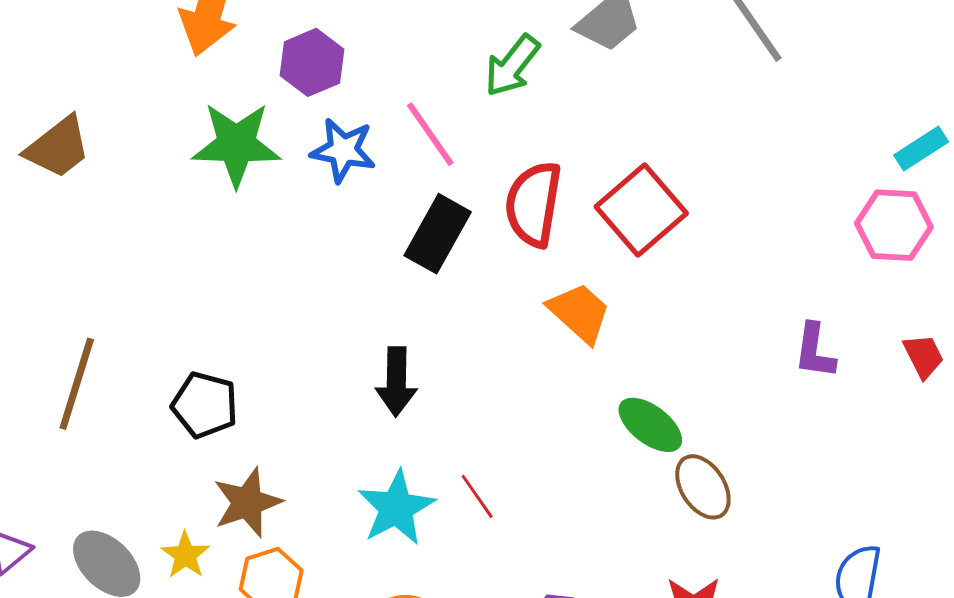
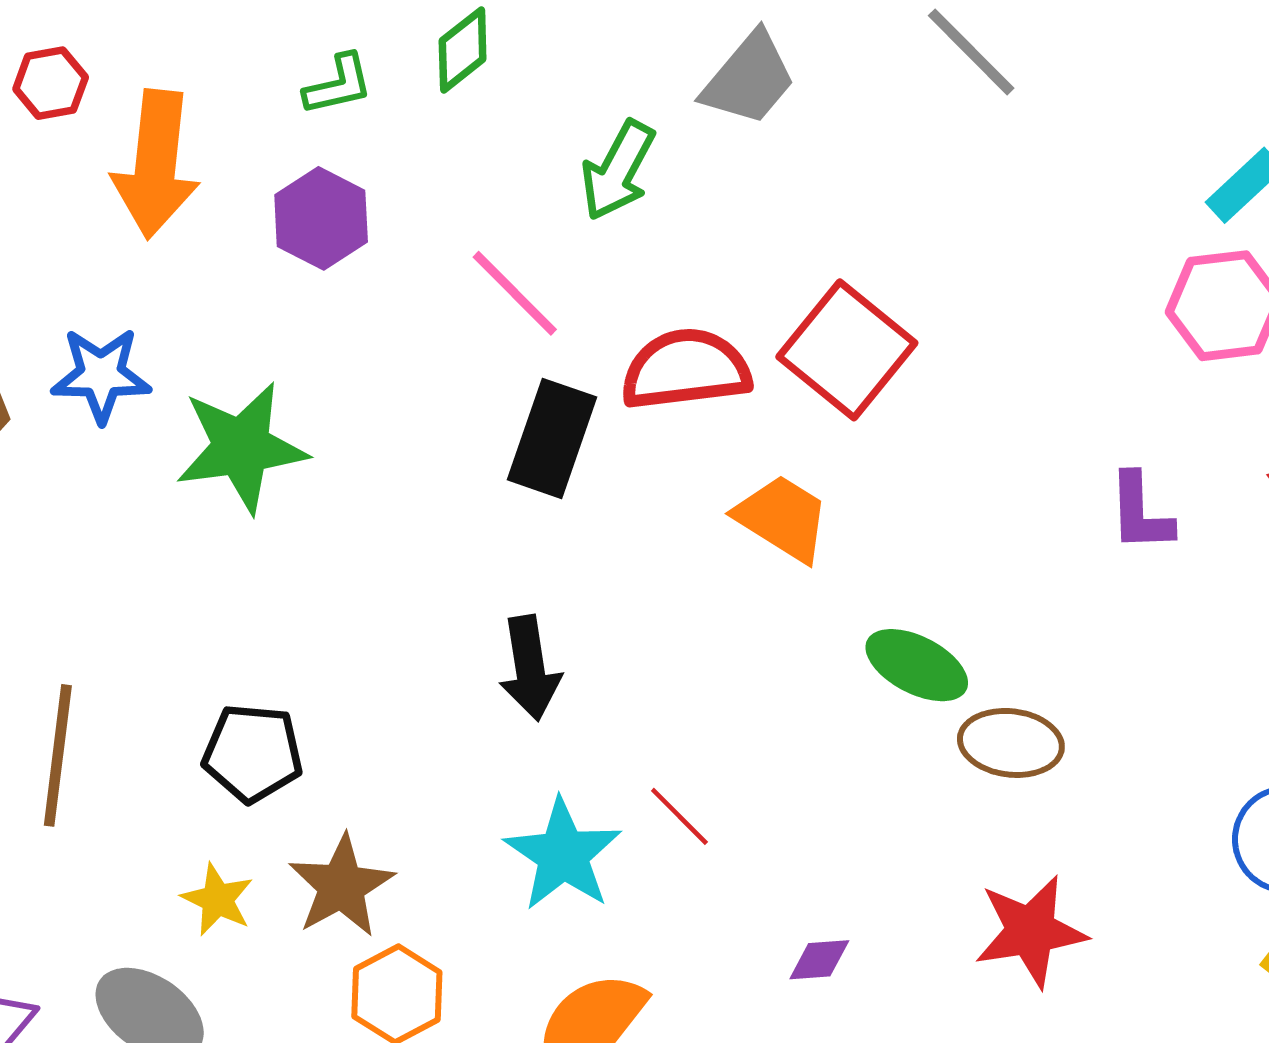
green star: (236, 144) -> (241, 447), moved
blue star: (343, 150) -> (101, 375), moved
red semicircle: (533, 204) -> (686, 369), turned 84
brown ellipse: (703, 487) -> (1011, 743), turned -40
yellow star: (185, 555) -> (217, 899), moved

